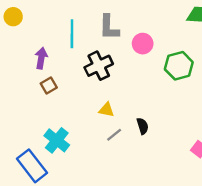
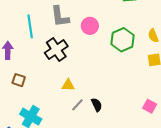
brown square: (49, 86) -> (19, 80), moved, turned -32
black semicircle: (143, 126) -> (97, 105), moved

